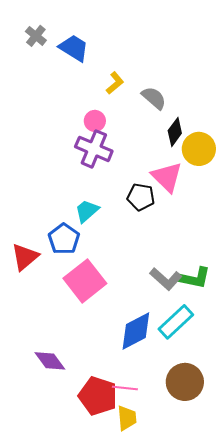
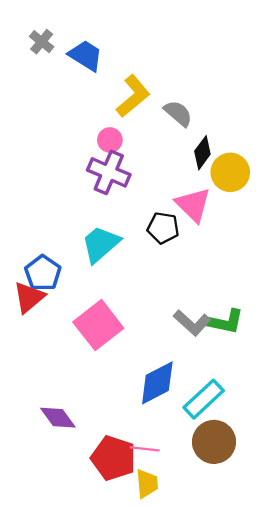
yellow L-shape: (115, 83) -> (133, 96), size x1.6
cyan trapezoid: (87, 211) -> (101, 244), size x1.4
blue pentagon: (64, 239) -> (43, 273), moved
cyan rectangle: (176, 322) -> (204, 399), moved

